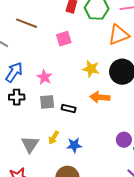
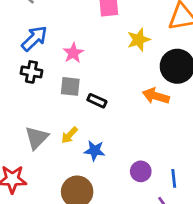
yellow star: (91, 69) -> (139, 40), moved, turned 30
orange arrow: (100, 97) -> (156, 96), moved
purple circle: (124, 140) -> (141, 171), moved

